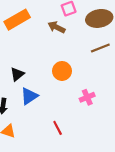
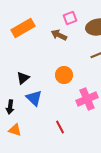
blue triangle: (29, 96) -> (34, 98), turned -42
pink cross: (87, 97) -> (87, 99), size x1.5

